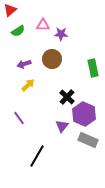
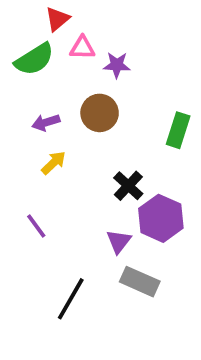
red triangle: (10, 10) -> (57, 19), moved
green semicircle: (18, 31) -> (34, 59), size x1.5
green rectangle: (93, 68) -> (178, 130), turned 30
gray rectangle: (88, 140) -> (140, 282), moved

